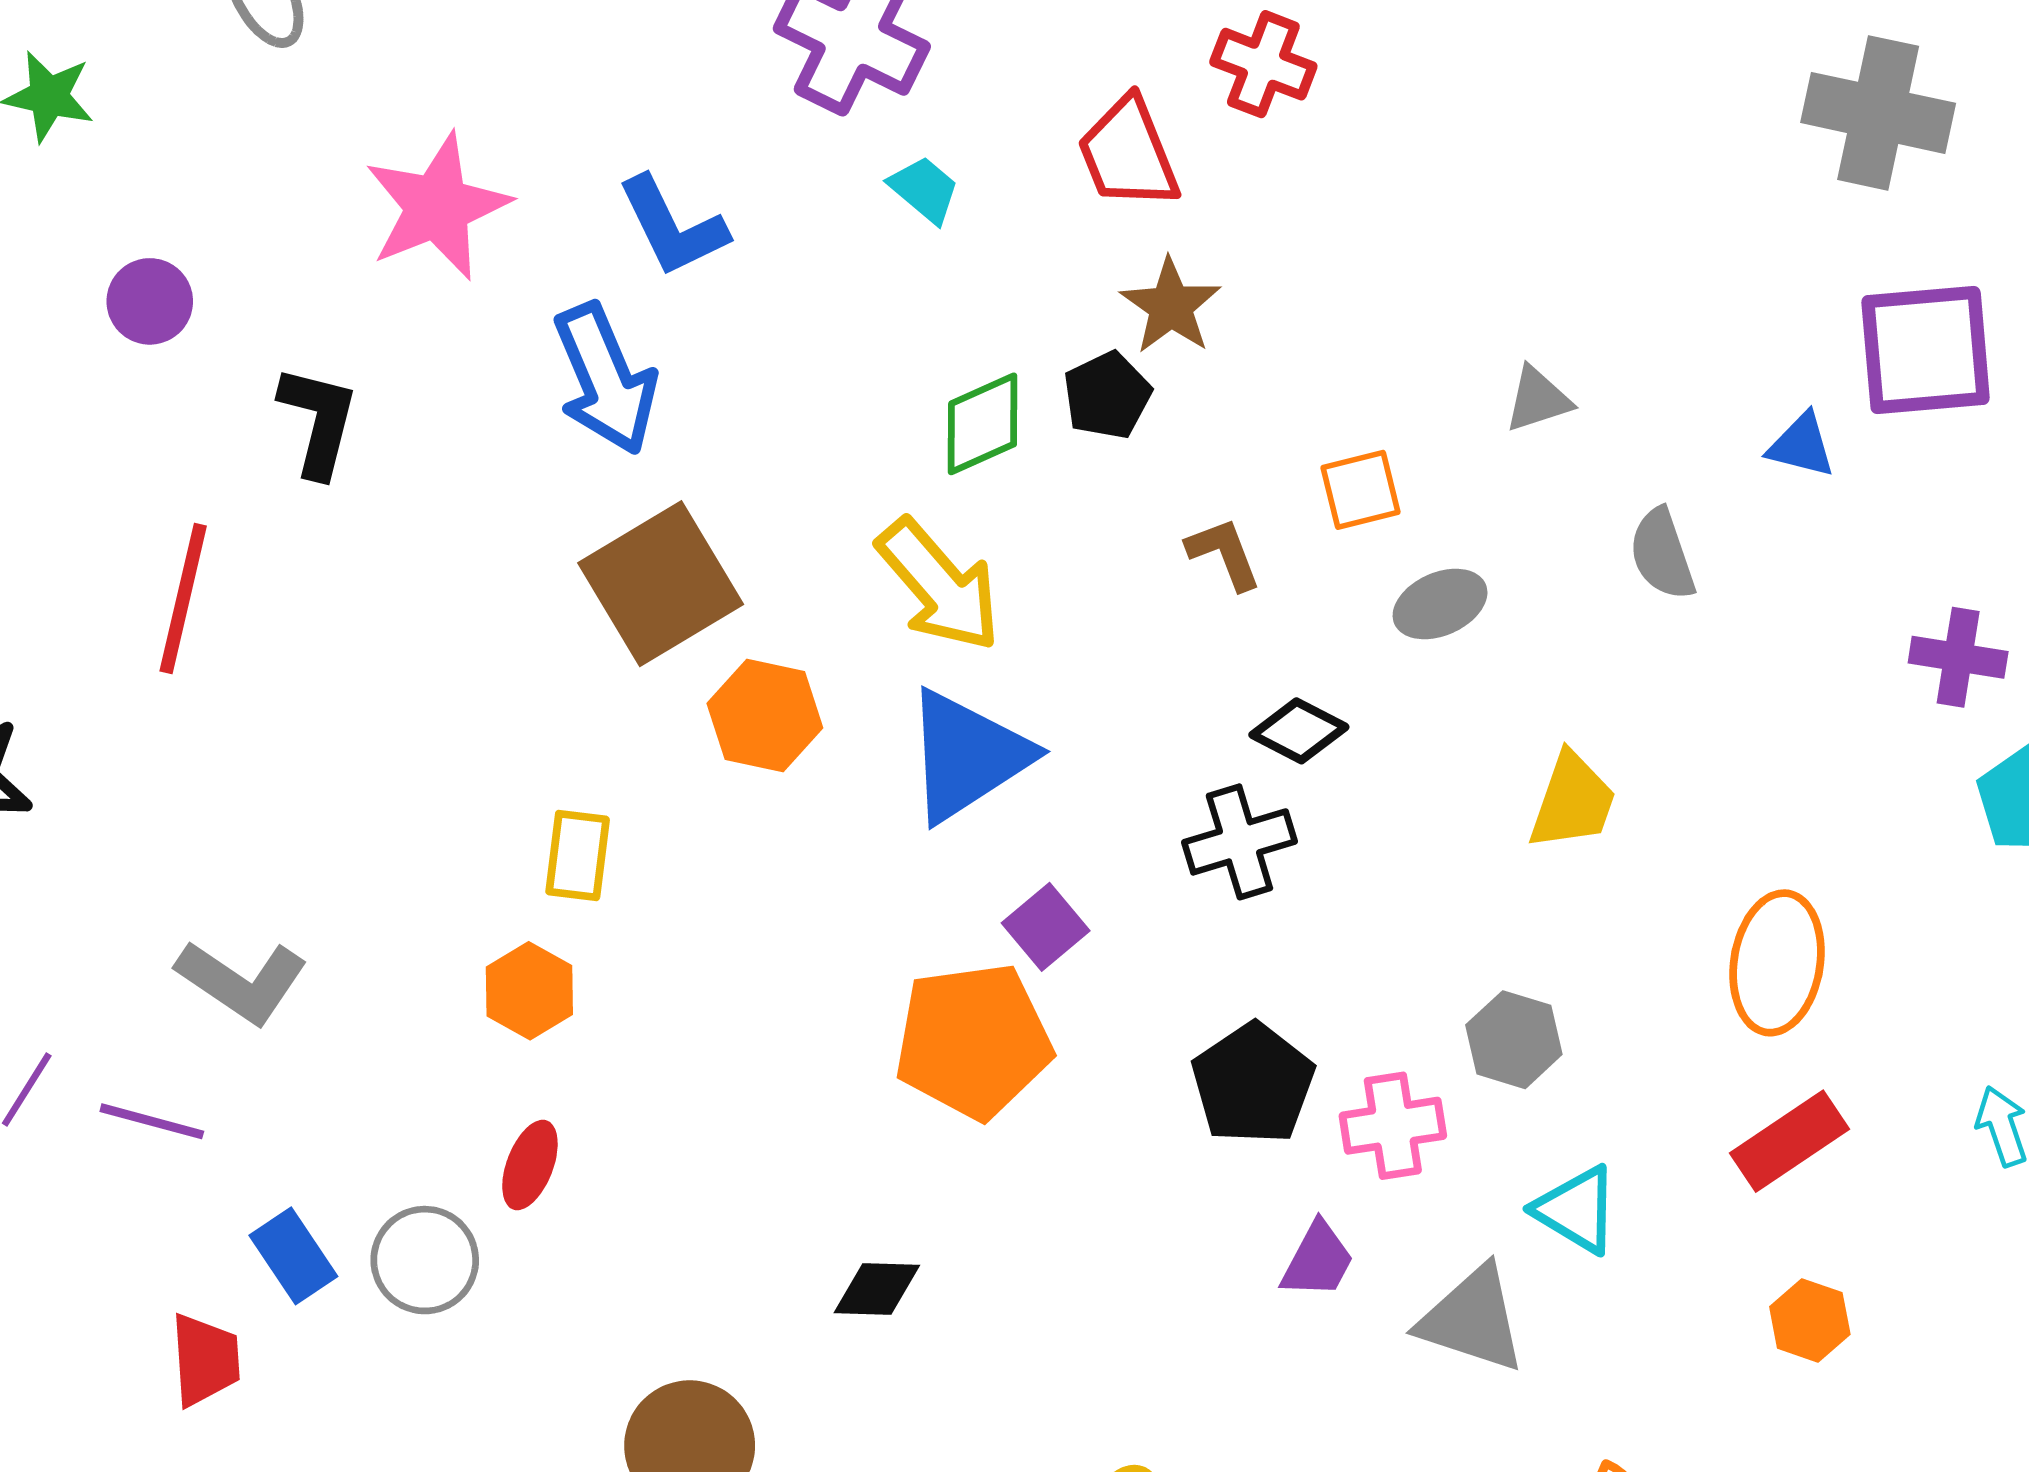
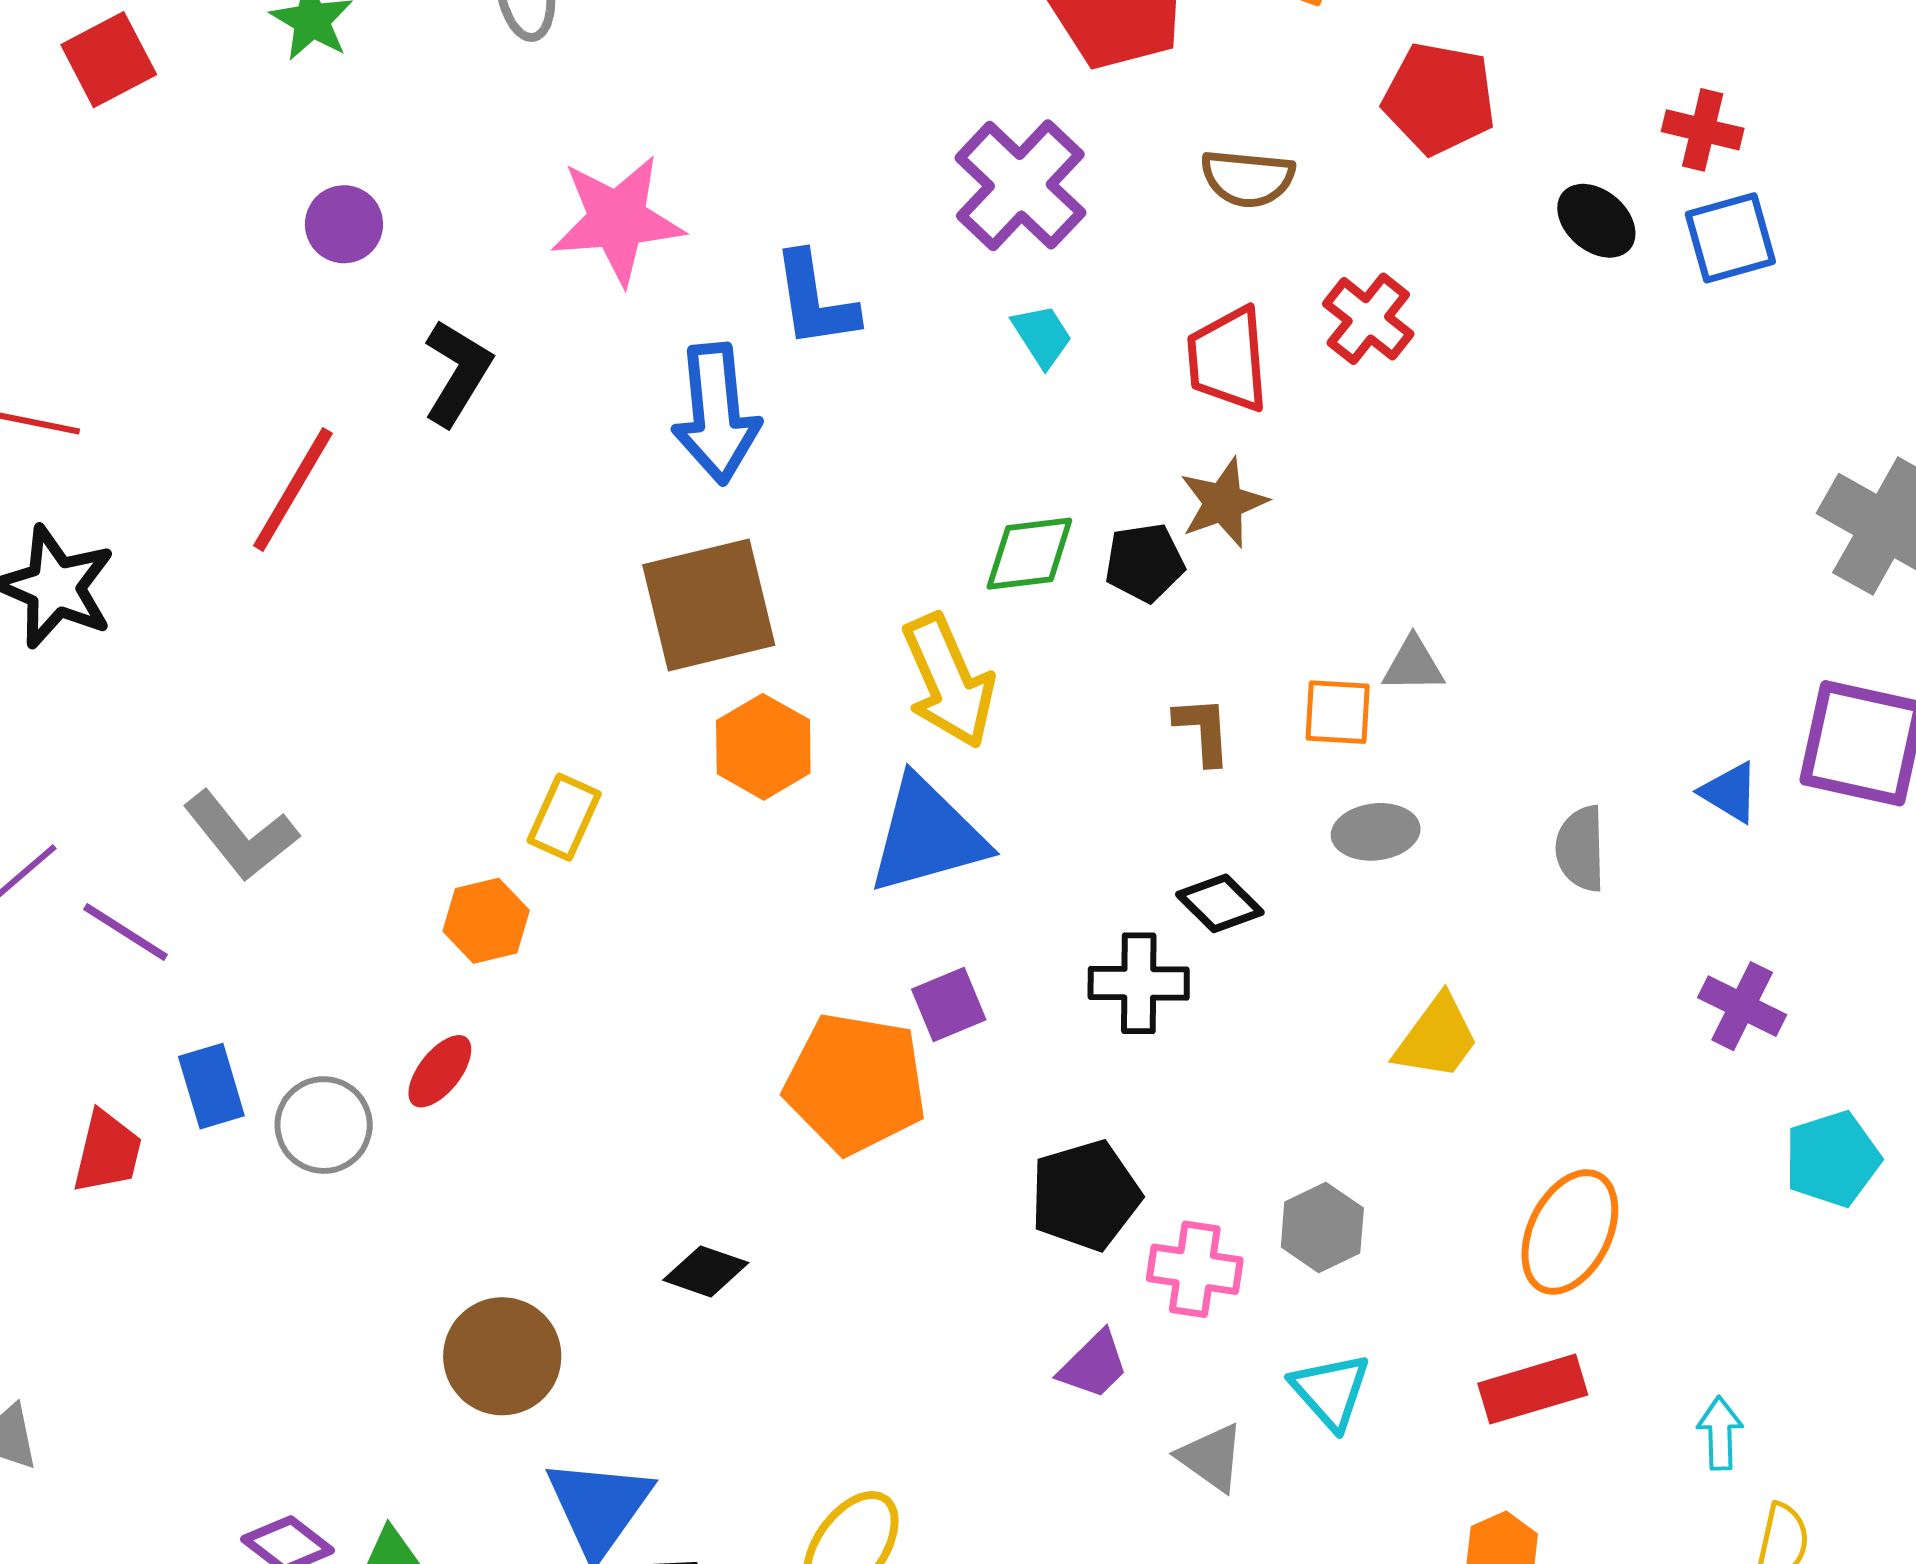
gray triangle: (1538, 399) -> (1413, 665), moved
purple cross: (1958, 657) -> (1742, 1006), moved
gray triangle: (1472, 1319) -> (1211, 1457), size x0.7

